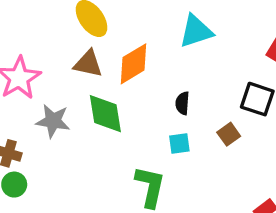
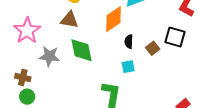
orange diamond: (133, 64) -> (113, 19), moved
brown square: (229, 134) -> (153, 48), moved

